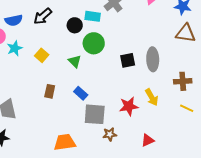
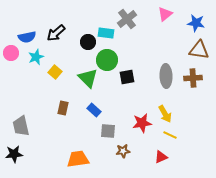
cyan star: (15, 48) -> (36, 57), moved
black square: (128, 60) -> (127, 77), moved
green triangle: (75, 61) -> (88, 78), size x1.5
brown cross: (183, 81) -> (193, 78), moved
yellow line: (187, 108) -> (170, 135), moved
gray square: (95, 114) -> (108, 131), size x0.7

